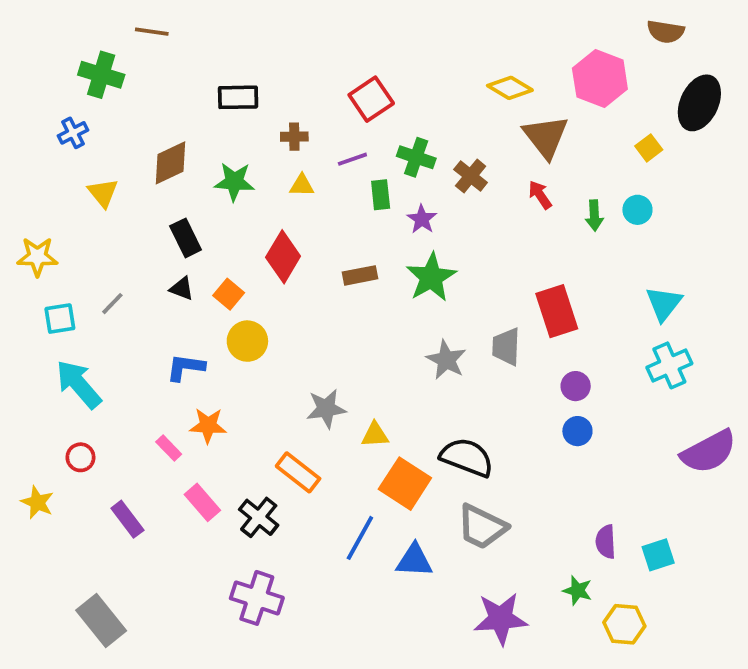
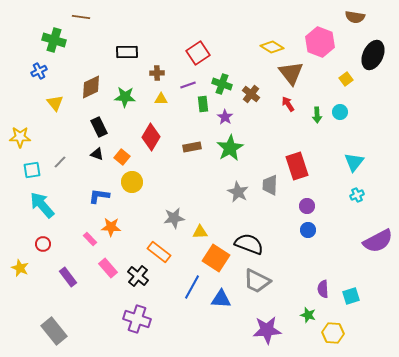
cyan cross: (669, 365) -> (357, 195), size x0.6

